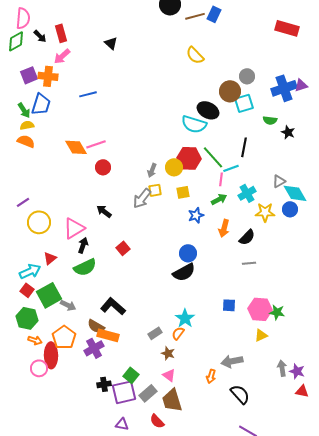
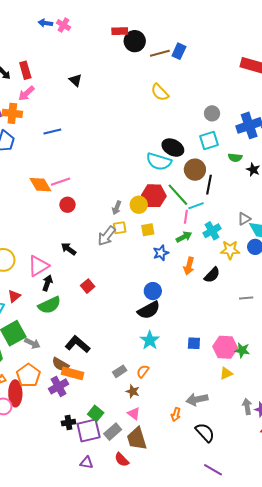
brown circle: (230, 91) -> (195, 170), moved
gray line: (249, 263) -> (246, 298), moved
cyan star: (185, 318) -> (150, 340), moved

